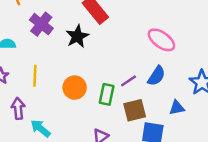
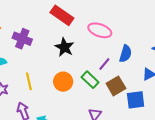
black star: (77, 36) -> (64, 47), moved
pink ellipse: (161, 40) -> (100, 30), moved
green rectangle: (107, 94) -> (90, 80), turned -42

